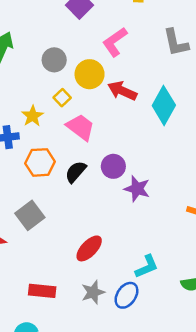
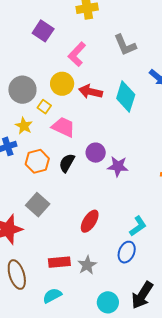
gray circle: (54, 60) -> (22, 90), moved, size x1.4
gray star: (93, 292) -> (87, 265), moved

